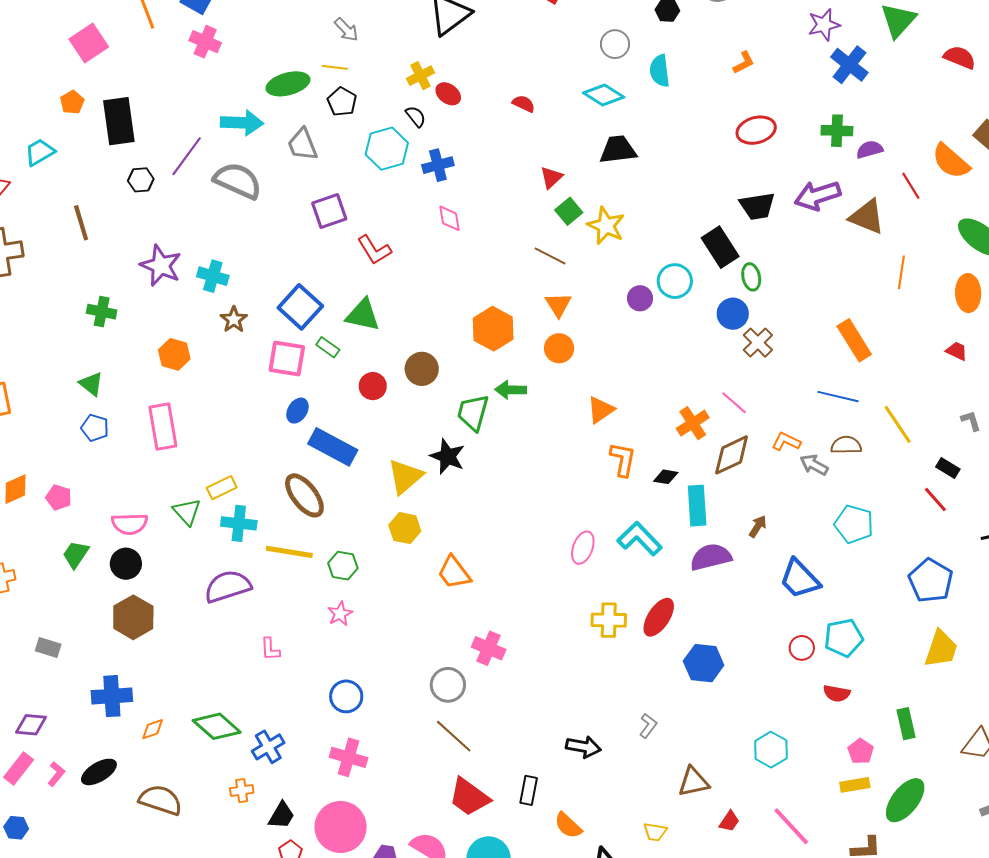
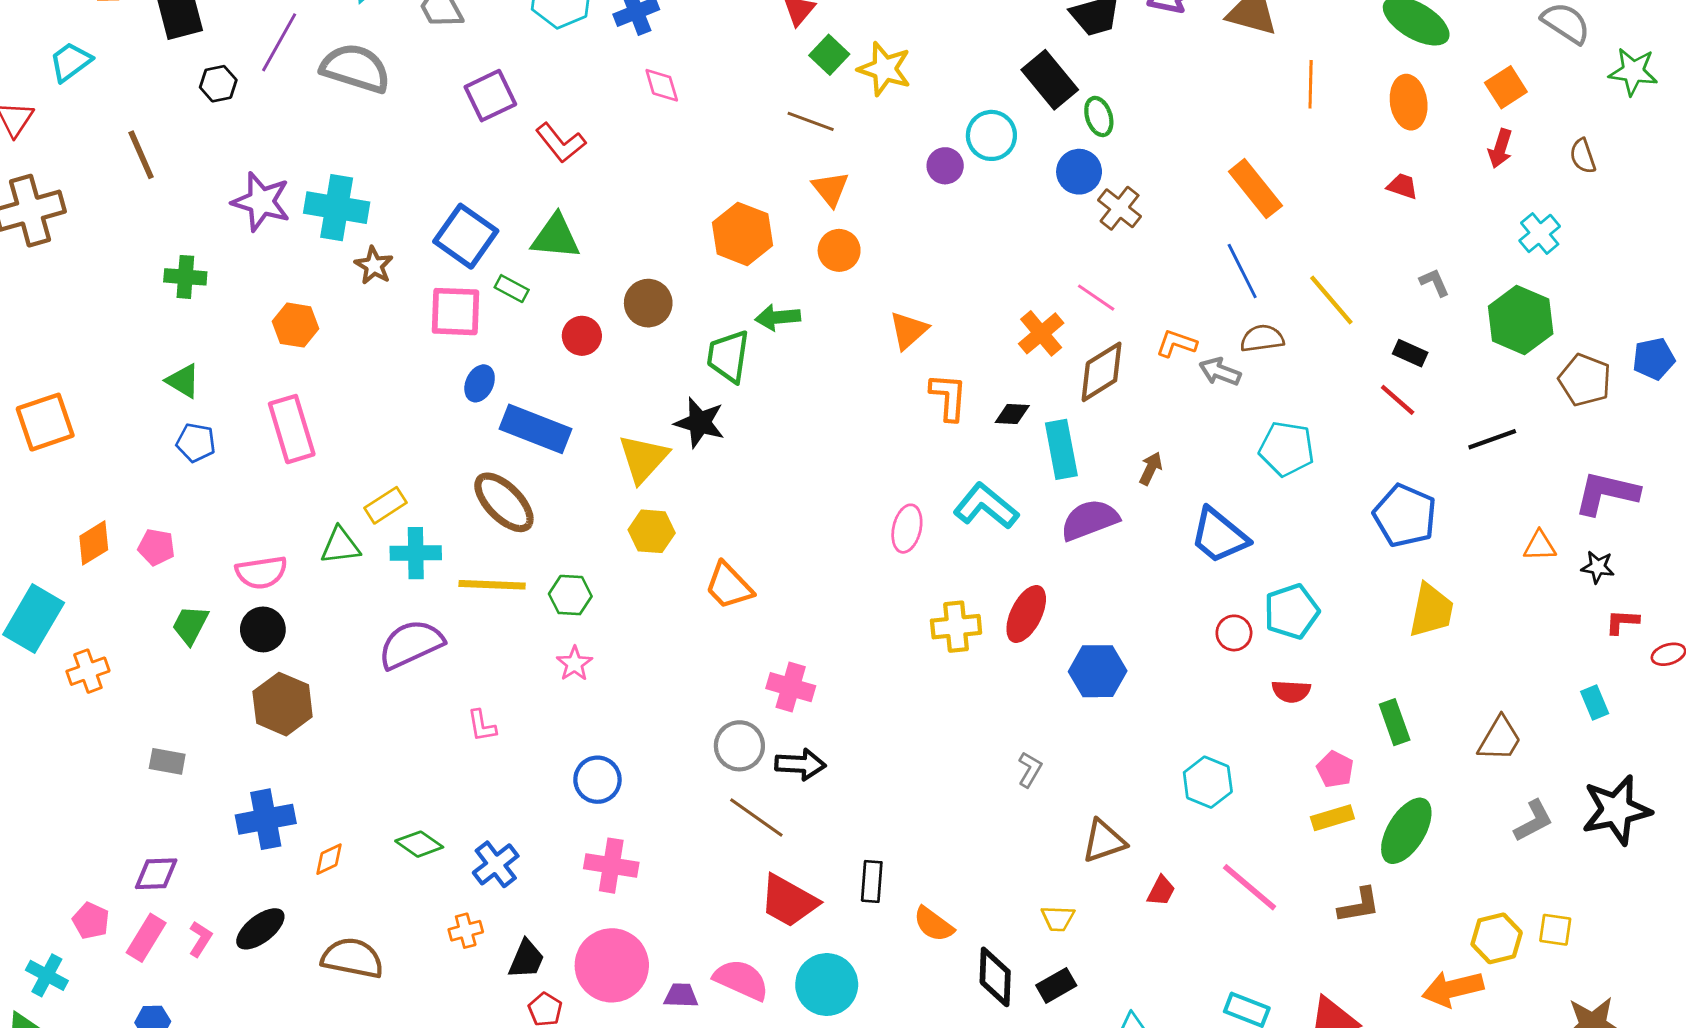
cyan cross: (213, 276) -> (337, 208), size x1.4
blue line: (838, 397) -> (1242, 271), turned 57
green triangle: (187, 512) -> (340, 546), turned -48
green diamond: (217, 726) -> (419, 844), size x0.7
black arrow: (583, 747) -> (800, 764), moved

